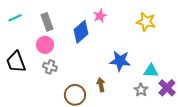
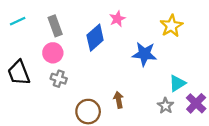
yellow star: (146, 22) -> (171, 26), turned 30
blue star: (120, 61) -> (144, 54), moved
cyan triangle: (151, 71) -> (177, 83), turned -35

